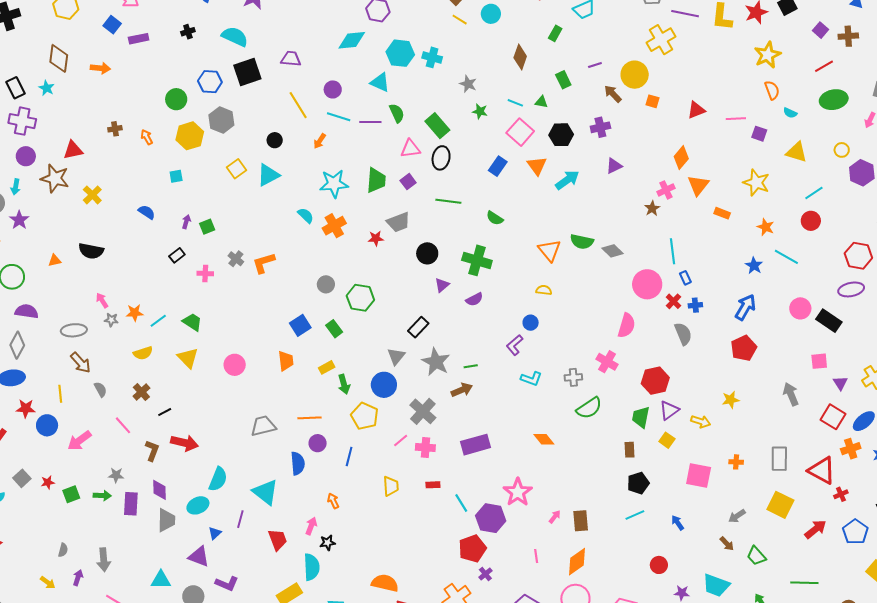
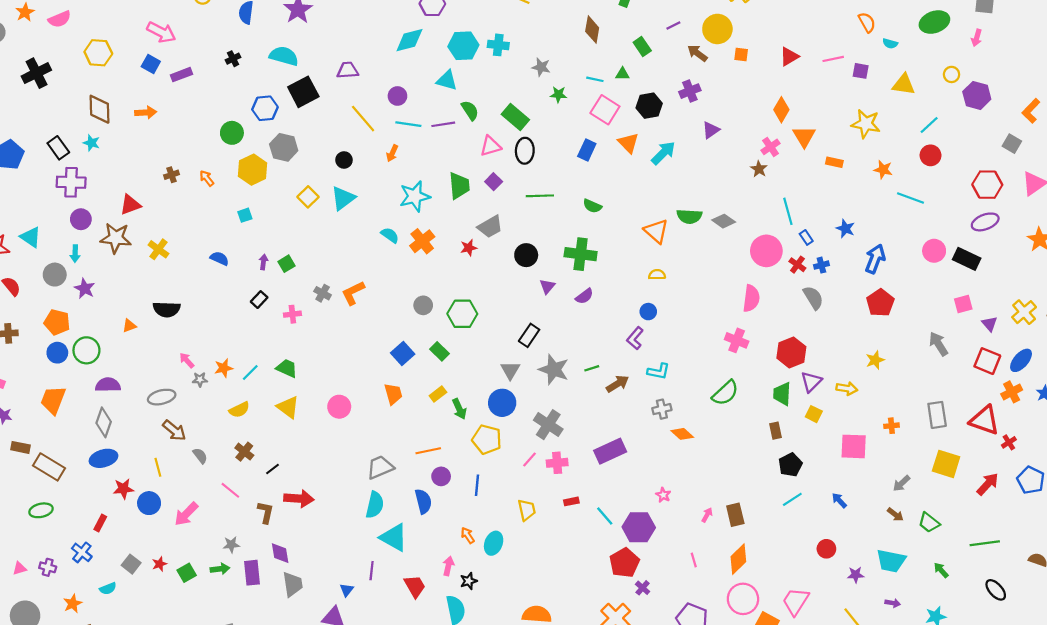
blue star: (754, 266) -> (845, 229), moved
gray cross: (573, 377) -> (662, 409), moved
brown arrow: (462, 390) -> (618, 384), moved
cyan semicircle: (218, 479) -> (375, 505), moved
pink star: (518, 492) -> (663, 495), size x0.5
cyan ellipse: (198, 505) -> (494, 543), moved, turned -35

